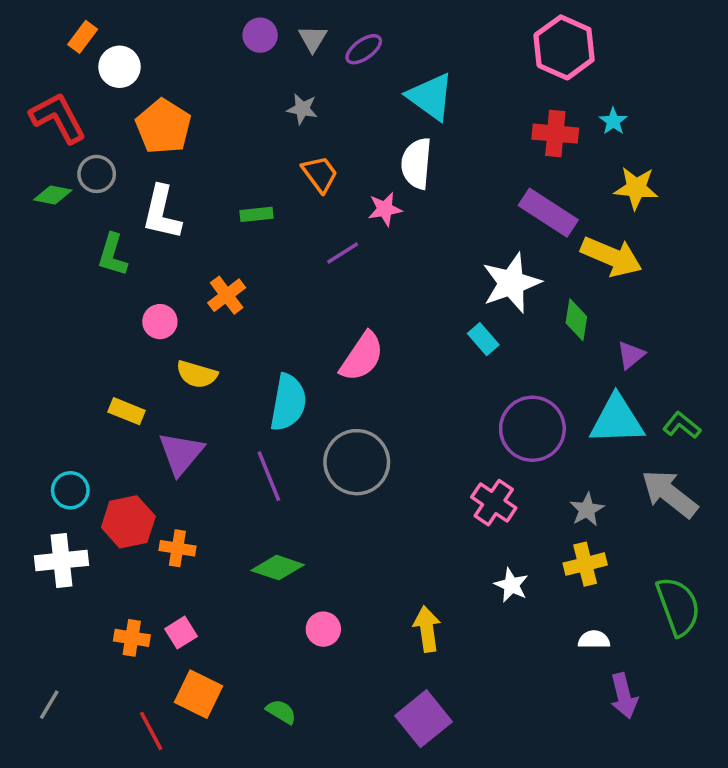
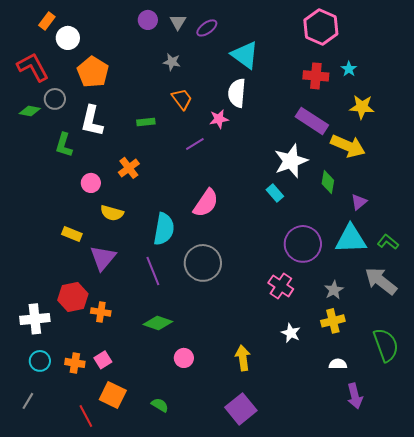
cyan circle: (70, 490) -> (40, 361), moved

